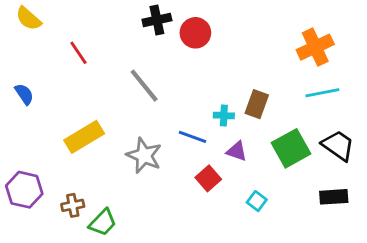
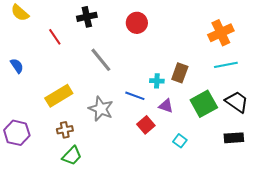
black cross: (157, 20) -> (87, 17), moved
brown cross: (73, 205) -> (65, 130), moved

